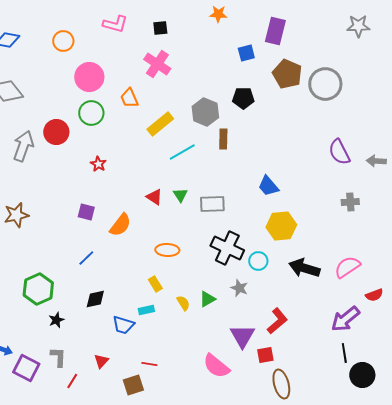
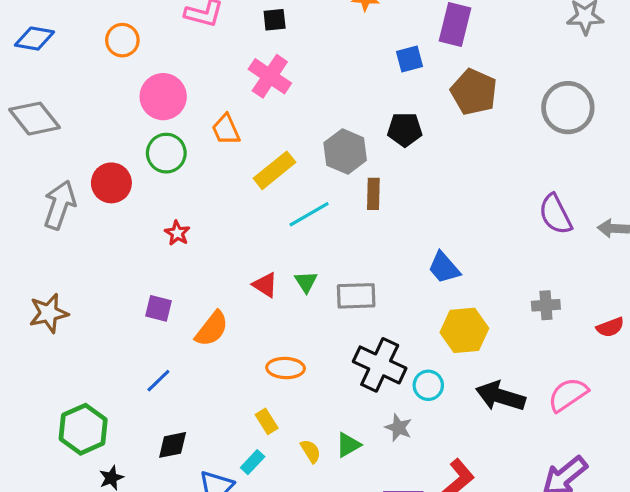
gray circle: (325, 84) -> (568, 108), moved
gray cross: (350, 202) -> (546, 305), moved
red semicircle: (374, 295) -> (610, 327), moved
cyan rectangle: (146, 310) -> (253, 462), turned -35

